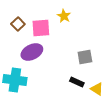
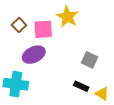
yellow star: (64, 16) -> (67, 17), size x1.5
gray square: (85, 57) -> (90, 60), turned 35

